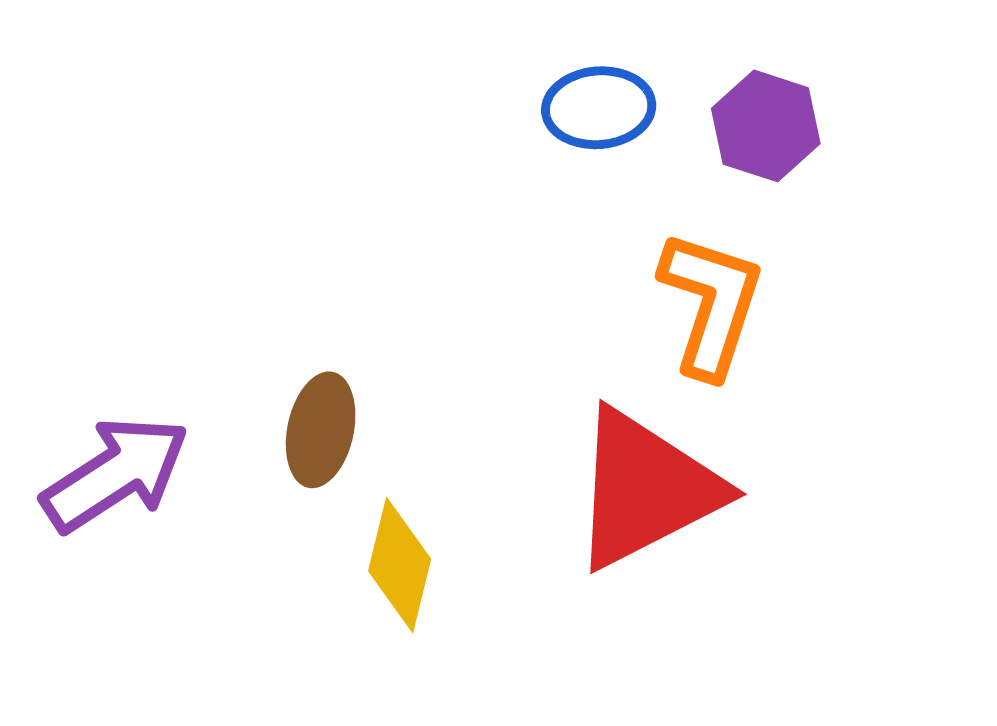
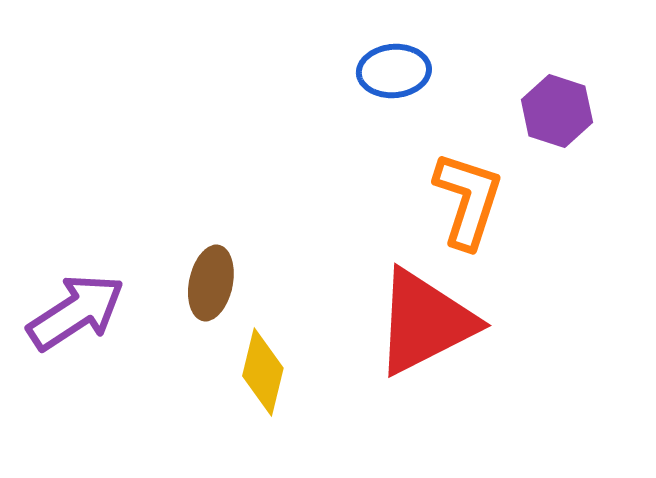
purple hexagon: (766, 126) -> (557, 111), moved

